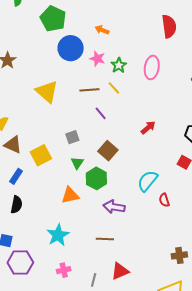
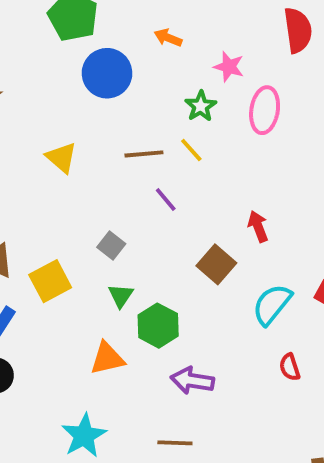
pink star: (97, 59) -> (229, 67), moved
yellow triangle: (47, 92) -> (62, 157), size x0.7
red arrow: (148, 128) -> (258, 227), turned -70
gray square: (72, 137) -> (111, 246), turned -32
brown square: (108, 151) -> (216, 264), moved
cyan semicircle: (147, 181) -> (272, 304), moved

